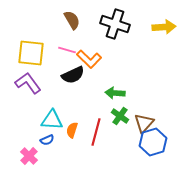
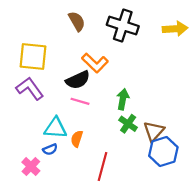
pink line: (67, 50) -> (80, 101), moved
green arrow: (115, 93) -> (123, 99), turned 96
red line: (96, 132) -> (102, 167), moved

